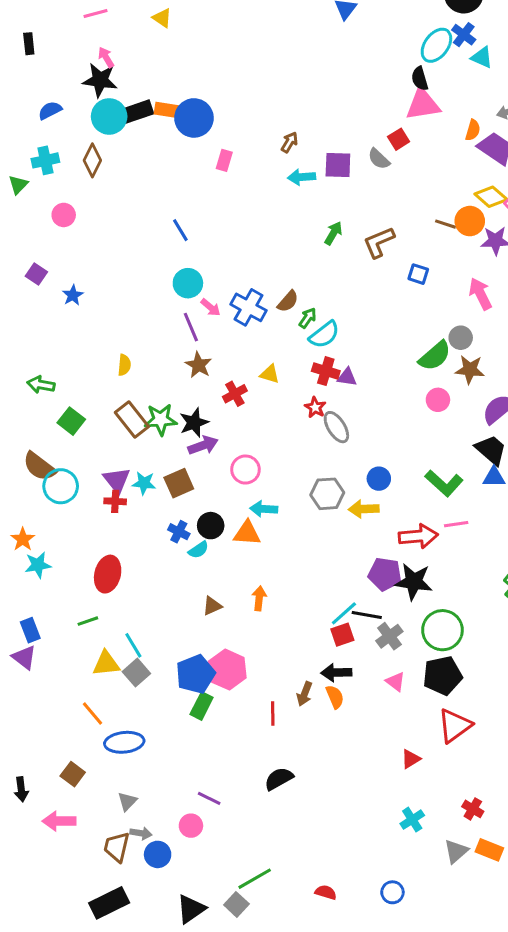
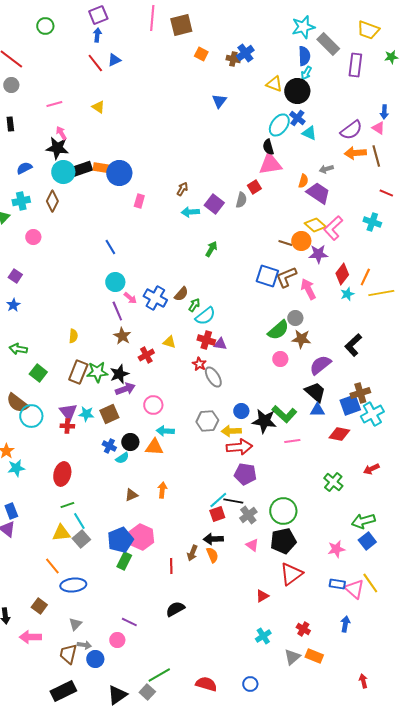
gray semicircle: (379, 159) -> (241, 200), turned -119
purple square: (338, 165) -> (214, 204), turned 36
brown L-shape: (379, 242) -> (286, 277), moved
blue square: (418, 274) -> (267, 276), size x1.6
blue star: (73, 295) -> (13, 305), moved
brown rectangle: (132, 420) -> (78, 372), turned 60
red arrow: (418, 536) -> (239, 447), moved
black star: (414, 582) -> (264, 421), moved
green line: (88, 621) -> (67, 505), moved
red semicircle: (326, 892) -> (206, 684), size x1.5

